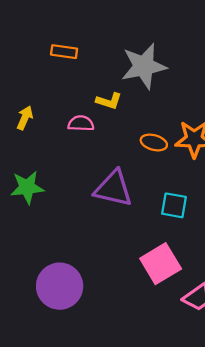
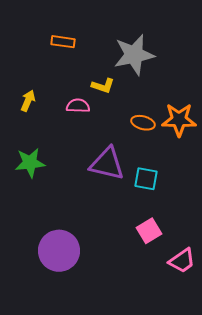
cyan square: (174, 205) -> (146, 179), moved
pink square: (161, 264) -> (149, 231), size x0.7

